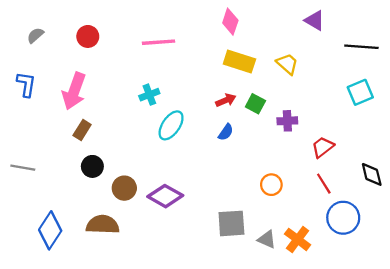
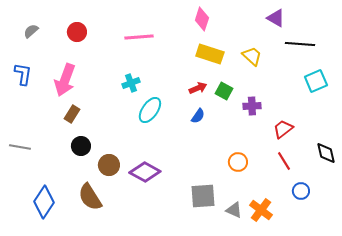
black line: (361, 47) -> (300, 44), moved
blue circle: (343, 218) -> (301, 191), size x0.6
brown semicircle: (103, 225) -> (90, 197), turned -124

